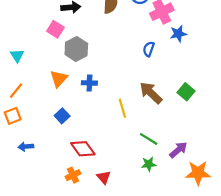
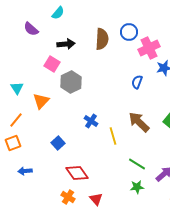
orange triangle: (59, 79) -> (41, 101), moved
blue cross: (89, 83) -> (91, 121), moved, turned 32
orange cross: (73, 175) -> (68, 197), turned -32

